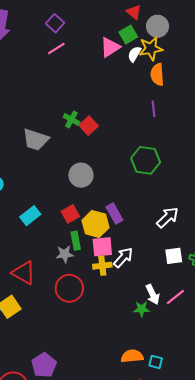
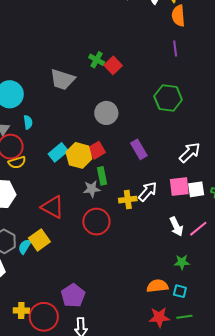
yellow hexagon: (95, 224) -> (79, 155), moved
pink square: (102, 247) -> (179, 187), moved
green star: (142, 309) -> (182, 262), moved

